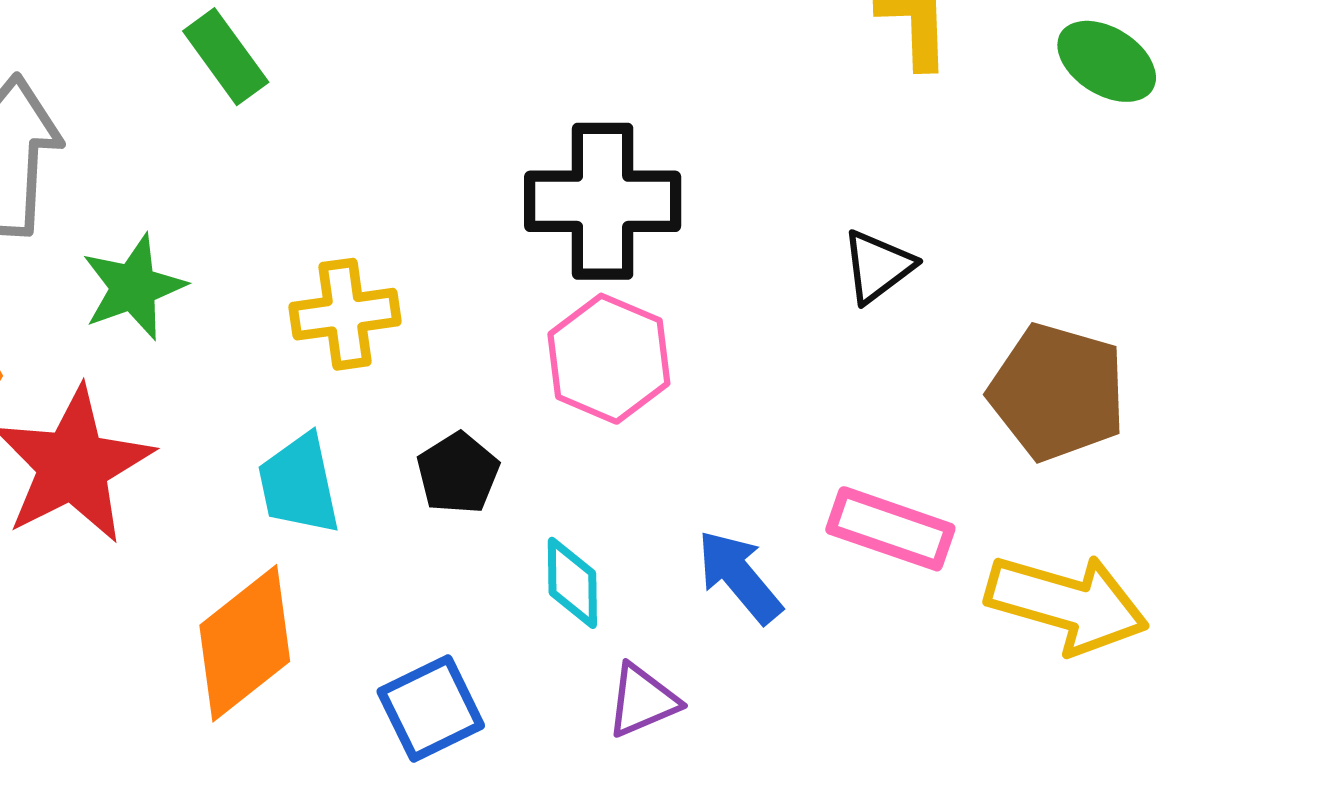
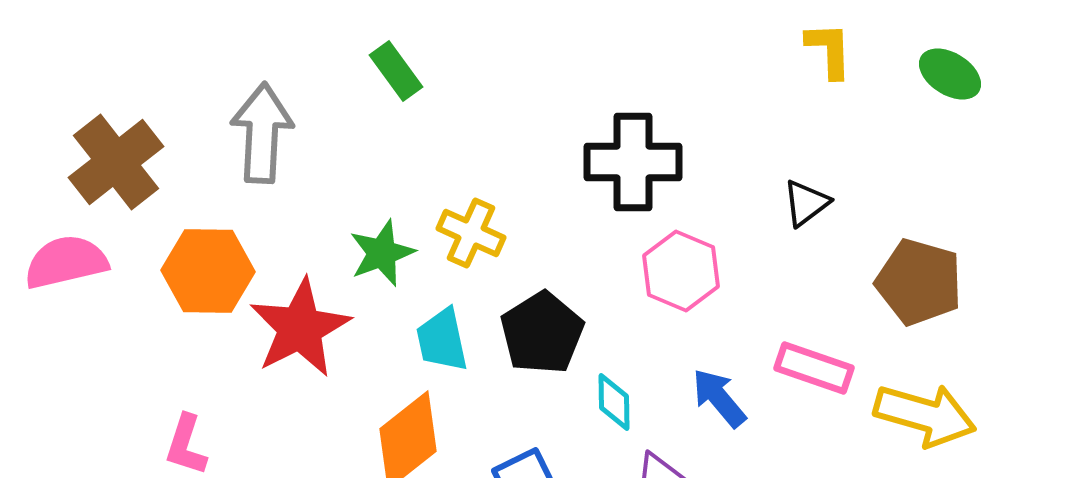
green star: (134, 287) -> (382, 253), moved
yellow cross: (345, 314) -> (471, 233), turned 32
pink hexagon: (609, 359) -> (681, 271), moved
black pentagon: (458, 473) -> (542, 333), size x1.6

